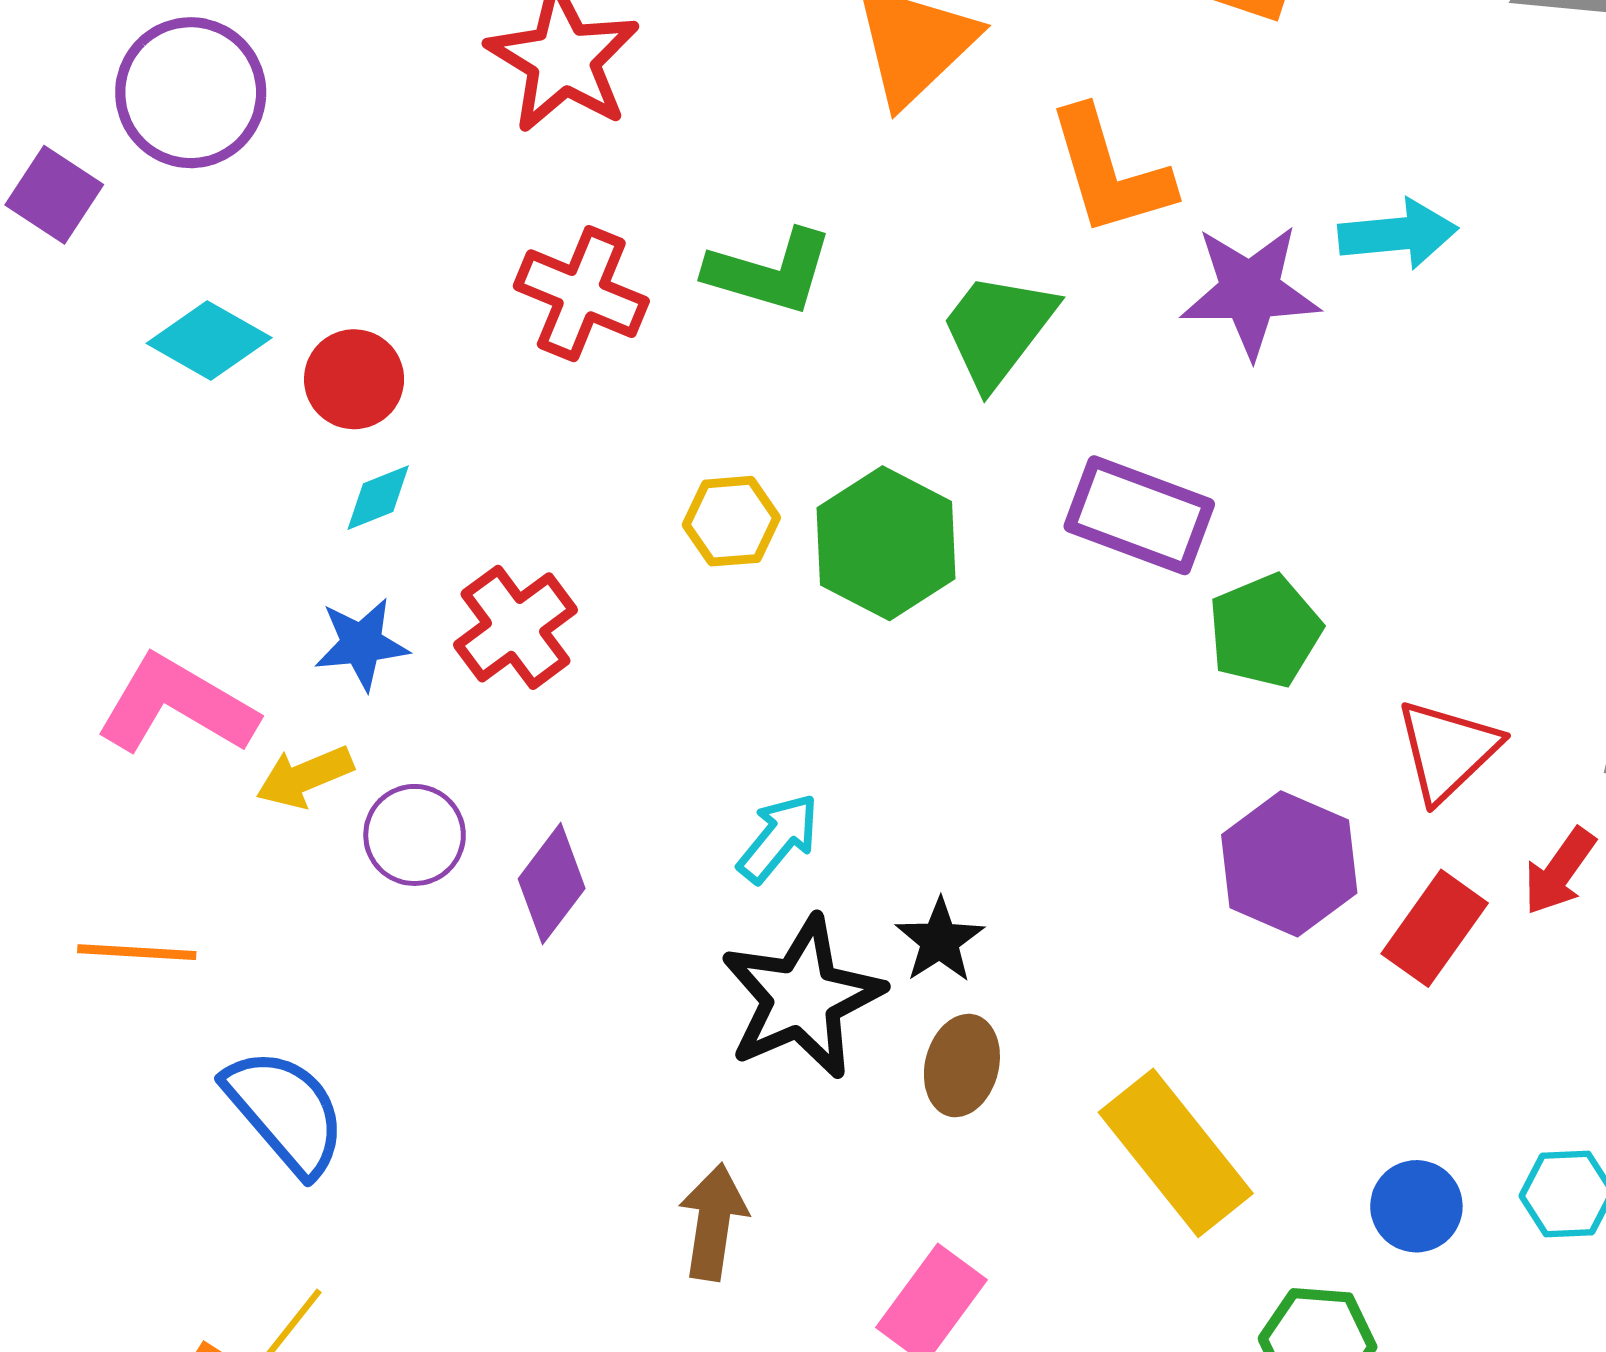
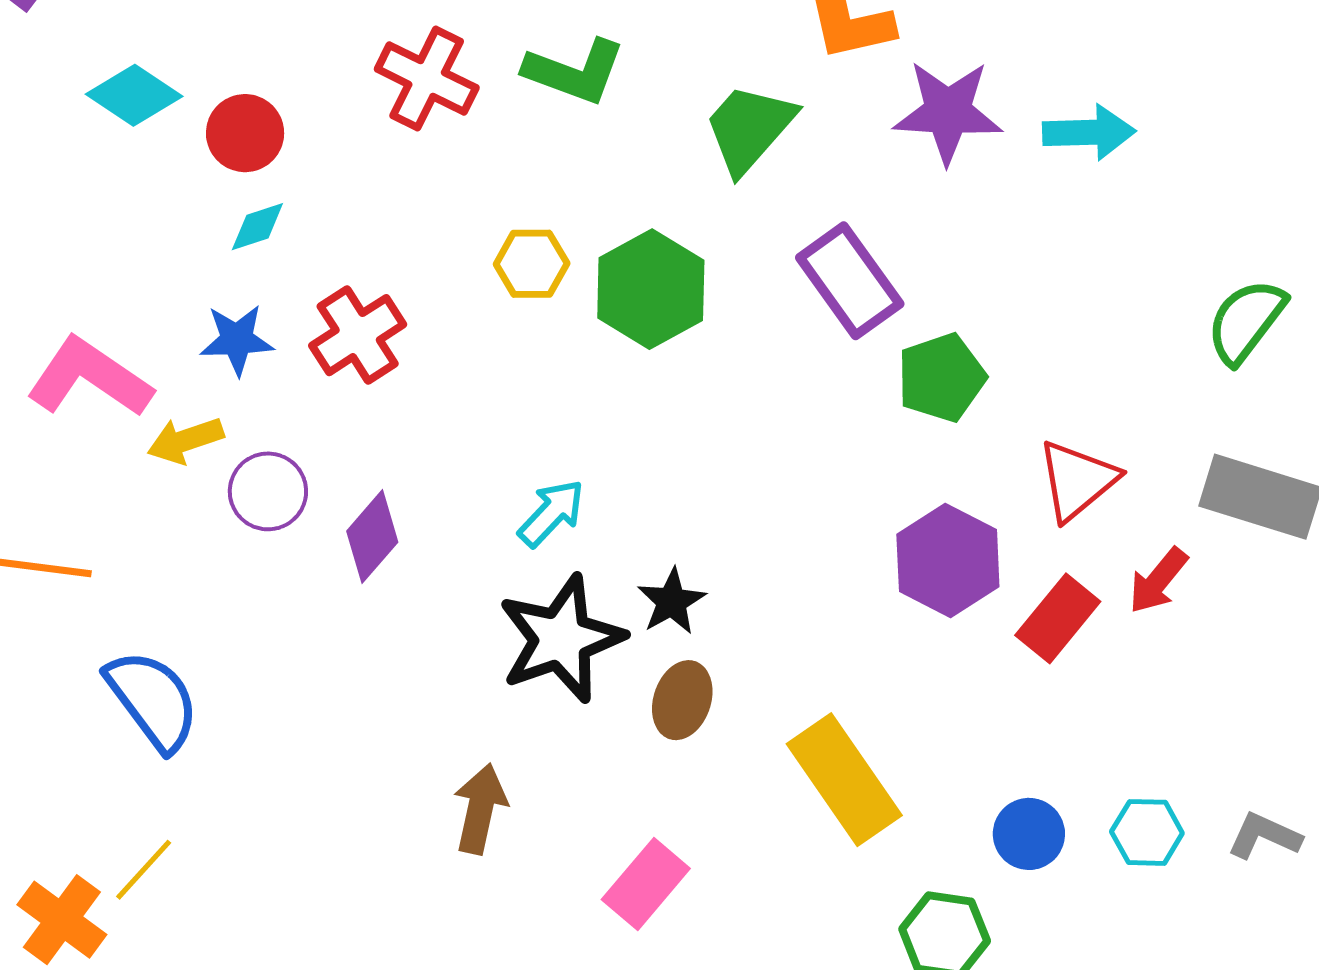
cyan arrow: (1398, 234) -> (1089, 132), moved
purple rectangle: (1139, 515) -> (850, 281), turned 30

